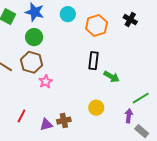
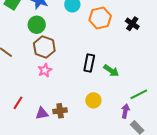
black cross: (130, 20) -> (132, 24), moved
black rectangle: (94, 61) -> (89, 63), moved
brown hexagon: (32, 62) -> (44, 47), moved

